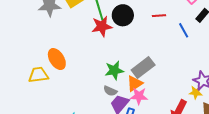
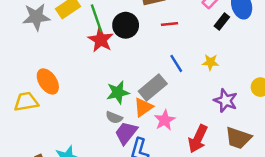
red star: (102, 26) -> (101, 40), turned -30
blue line: (184, 30) -> (176, 63), moved
yellow star: (196, 92) -> (210, 62), moved
pink star: (139, 96) -> (165, 120), moved, turned -30

